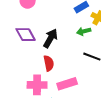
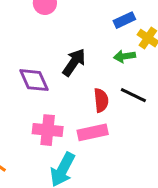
purple diamond: (26, 35) -> (34, 80), moved
red semicircle: (49, 63) -> (101, 100), moved

